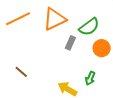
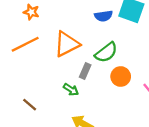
green arrow: (90, 78) -> (71, 90), moved, turned -80

